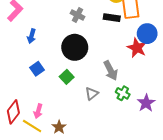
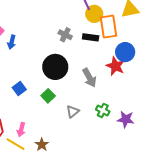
gray cross: (77, 15) -> (65, 35), moved
blue arrow: (31, 36) -> (12, 42), moved
gray arrow: (111, 70) -> (89, 78), moved
purple star: (146, 103) -> (126, 119), turned -30

